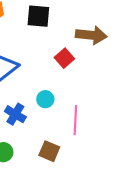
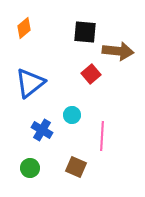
black square: (38, 16) -> (85, 32), moved

